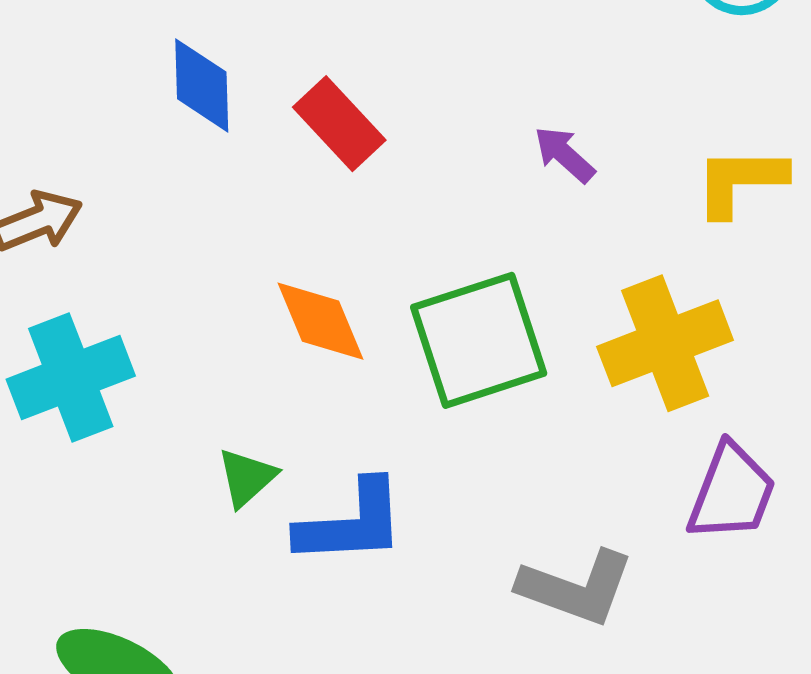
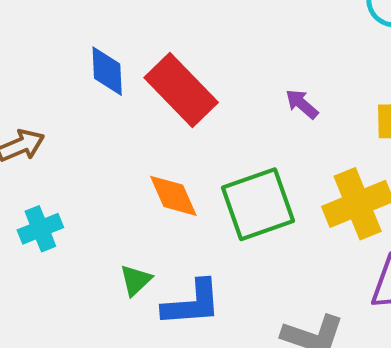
red rectangle: (339, 124) -> (181, 90), size x1.5
cyan cross: (71, 378) -> (40, 229), size x0.7

